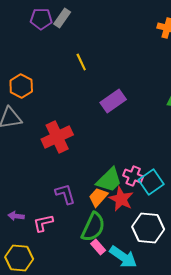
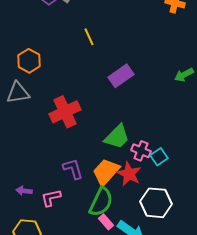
green trapezoid: (109, 180) -> (117, 137), moved
cyan square: (151, 182) -> (159, 157), size x0.7
orange trapezoid: (98, 197) -> (106, 172), size x1.4

